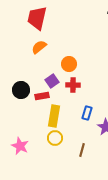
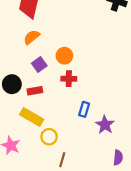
purple square: (52, 81) -> (39, 64), moved
yellow rectangle: (54, 116) -> (32, 117), moved, turned -70
brown line: (82, 150) -> (62, 160), moved

